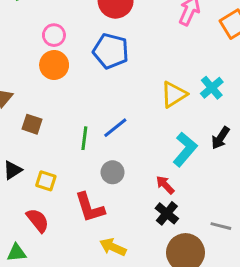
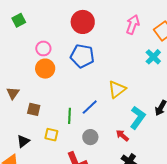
cyan cross: (212, 88) -> (153, 57), moved
yellow triangle: (174, 94) -> (117, 89), moved
yellow square: (46, 181) -> (51, 135), moved
red arrow: (165, 185) -> (122, 135), moved

